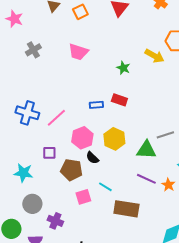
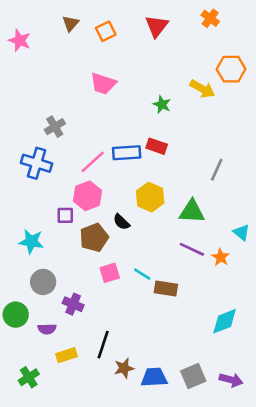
gray cross: (33, 50) -> (55, 127), moved
blue rectangle: (96, 105) -> (127, 153), size x1.5
pink line: (56, 118) -> (93, 162), moved
gray line: (165, 135) -> (217, 170), moved, turned -48
pink hexagon: (82, 138) -> (87, 196), moved
brown pentagon: (71, 170) -> (94, 238), turned -30
cyan line: (105, 187) -> (142, 274), moved
brown rectangle: (126, 209) -> (166, 288), size x0.7

